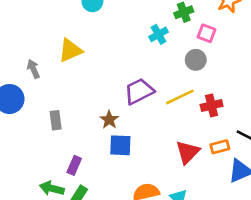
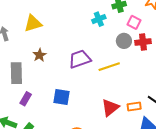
red cross: (212, 105) -> (143, 42), moved
gray rectangle: (56, 120) -> (16, 73), size x1.5
brown star: (109, 120) -> (40, 55), moved
purple rectangle: (74, 165) -> (26, 99), moved

